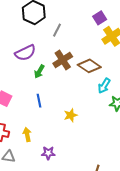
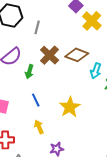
yellow star: (71, 115) -> (70, 107), size x1.5
yellow arrow: (27, 134) -> (39, 127), moved

